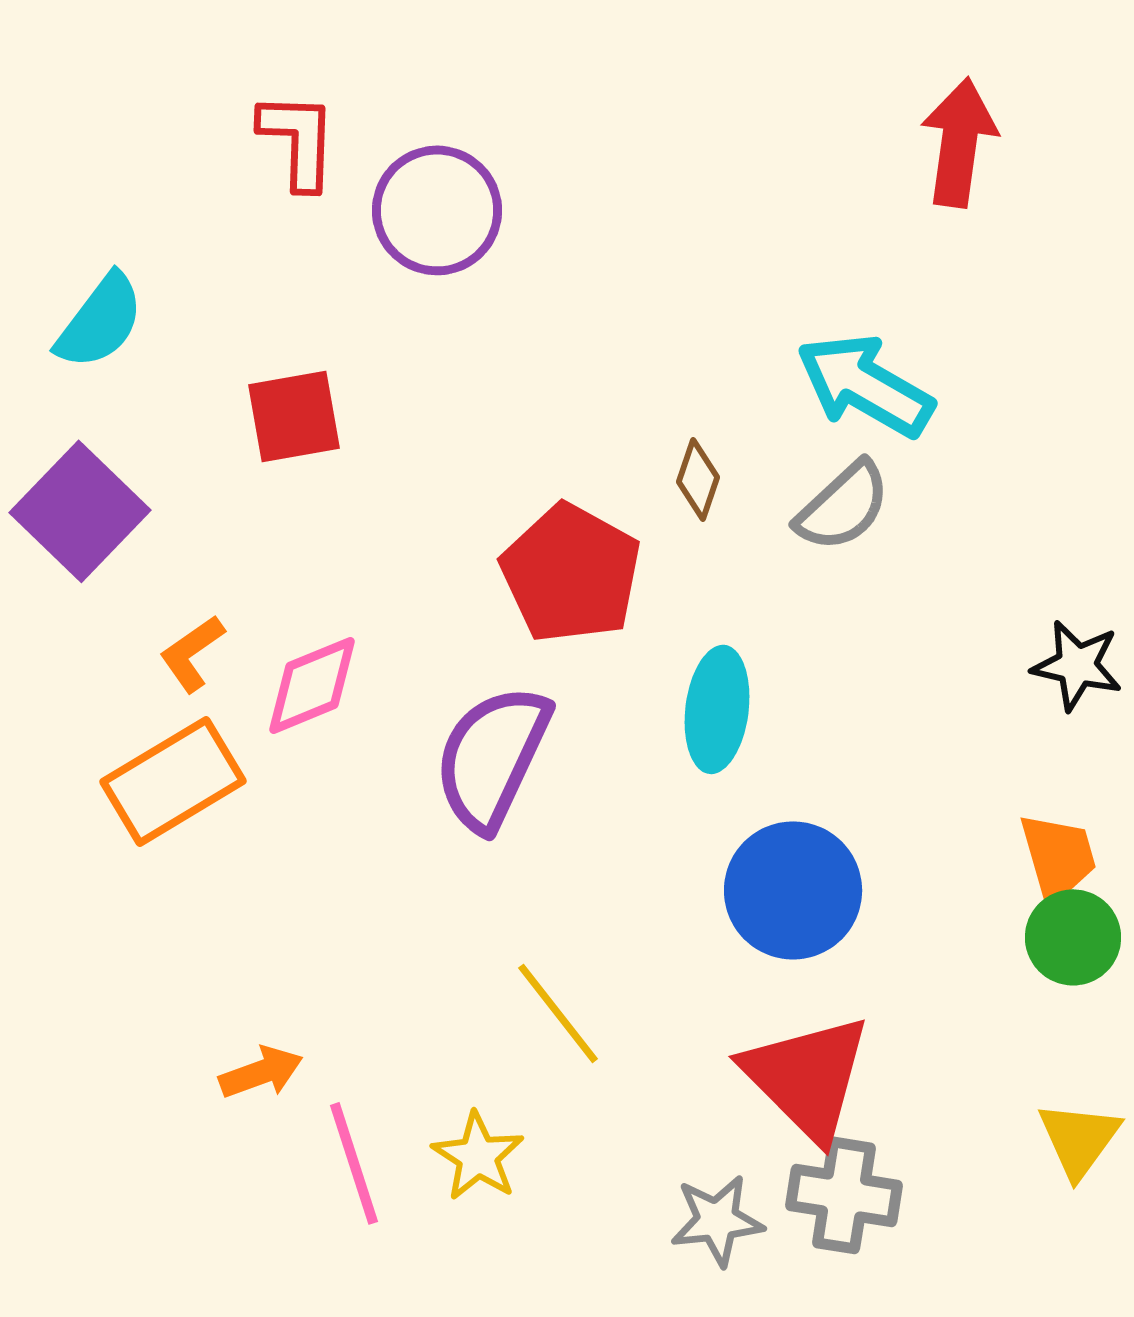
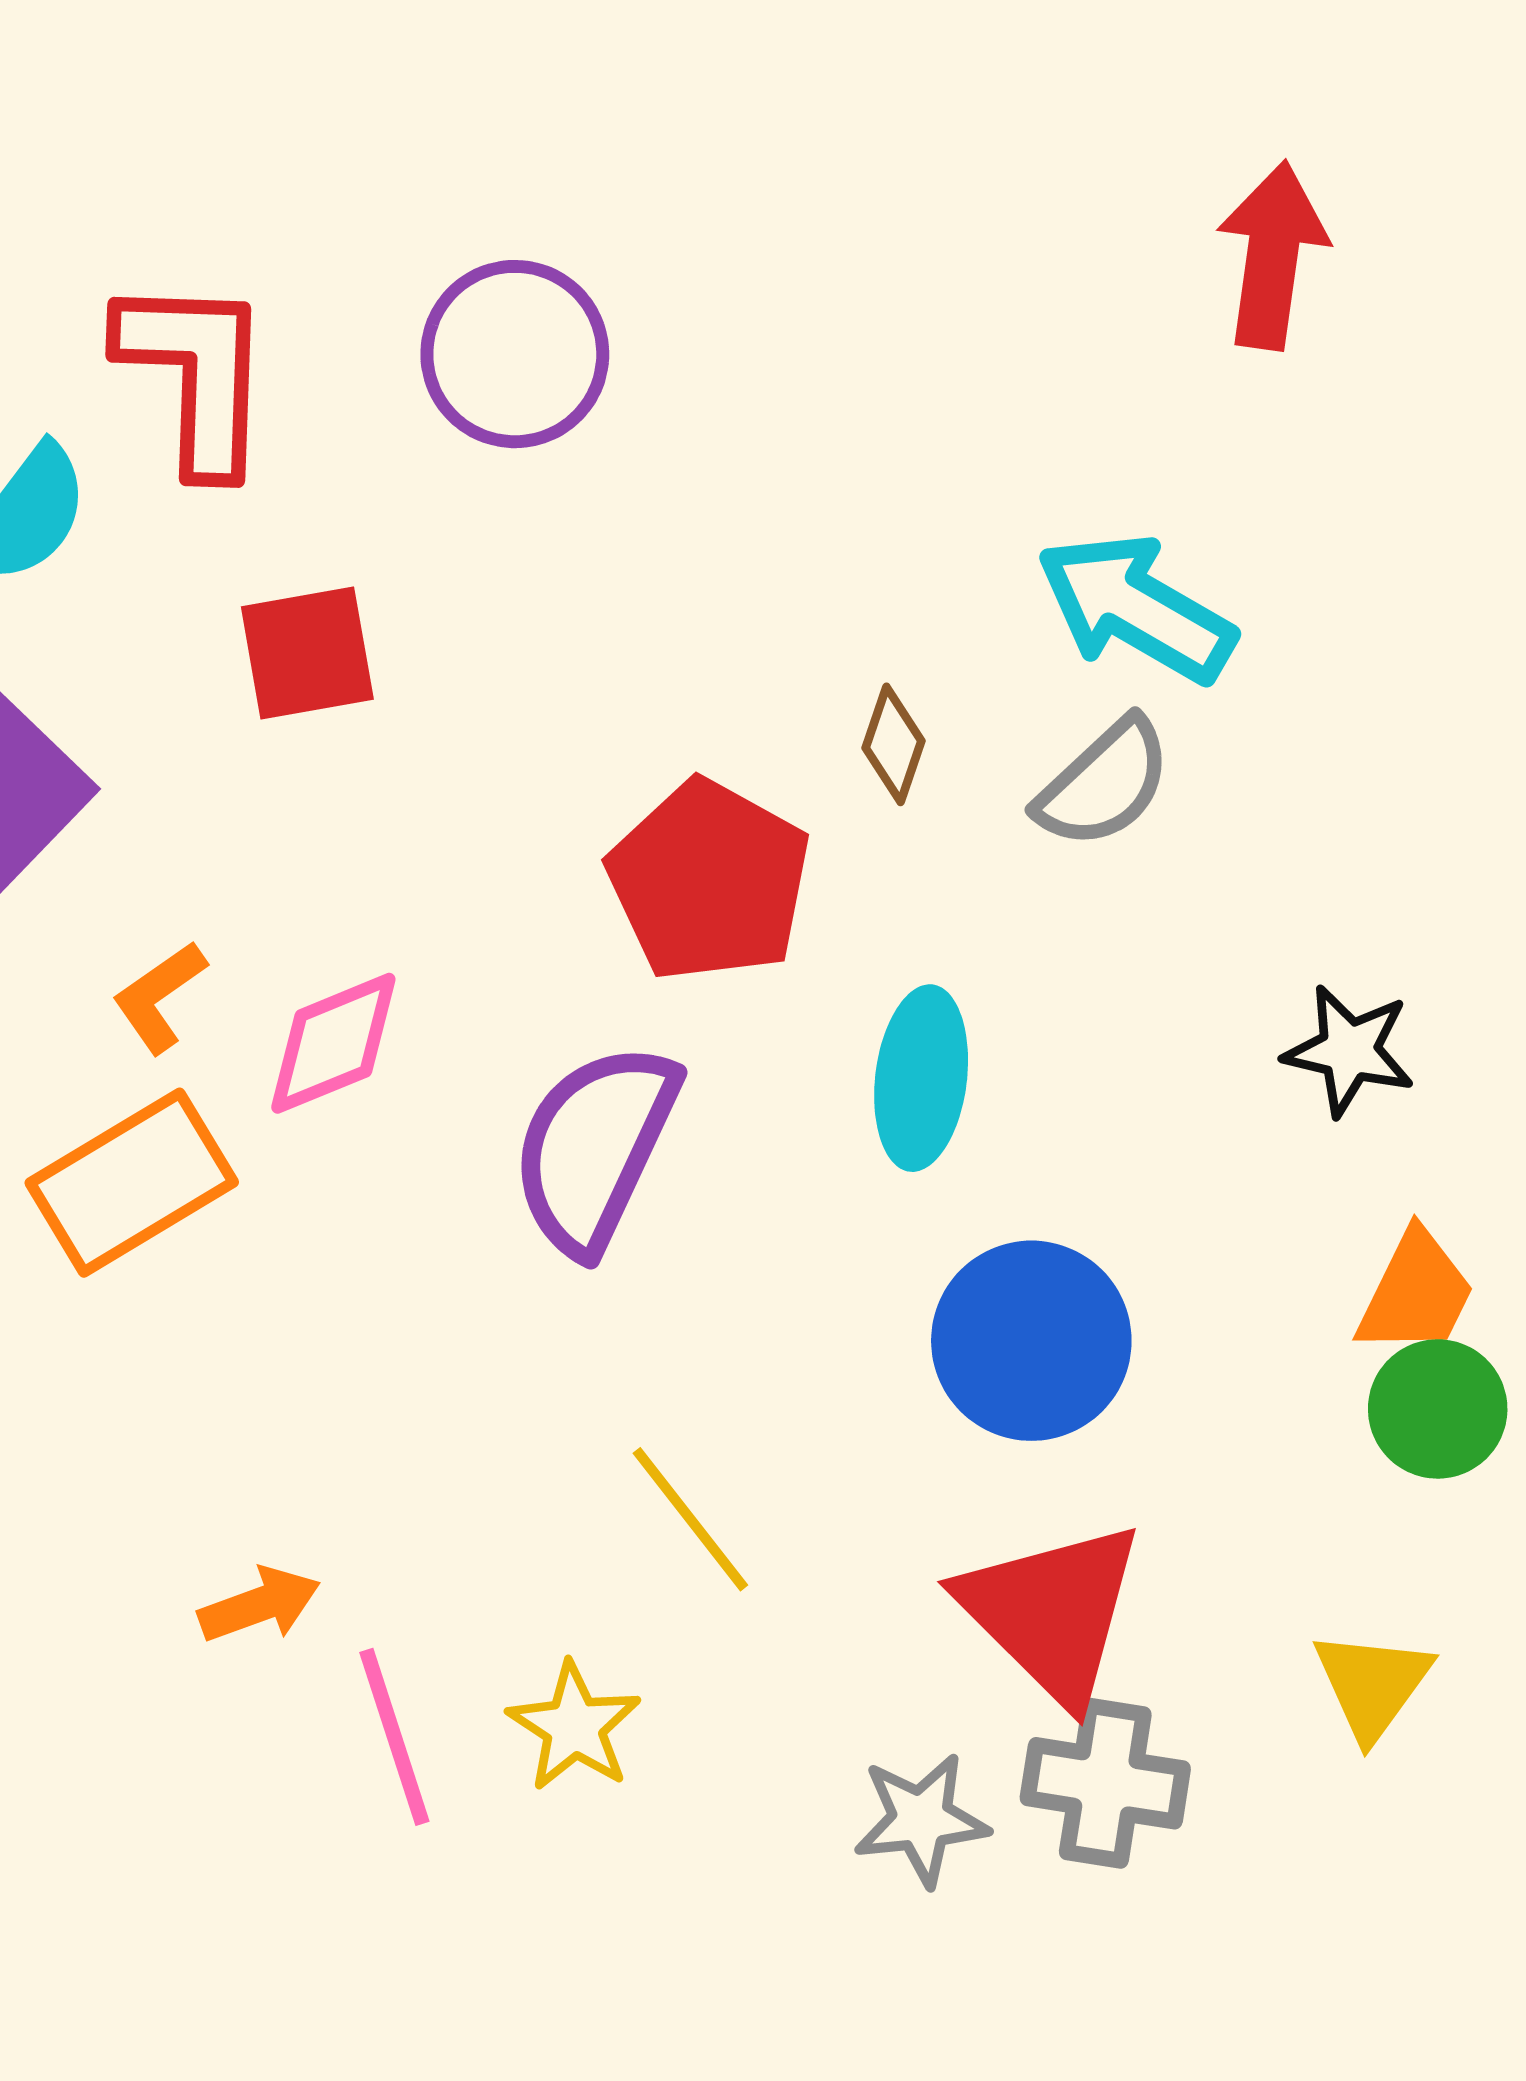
red L-shape: (298, 140) -> (196, 374), moved, size x1.4
black star: (1077, 665) -> (1349, 1051), moved
orange trapezoid: (1058, 857) -> (1416, 1293), turned 42
yellow triangle: (1079, 1139) -> (1372, 1685), moved

